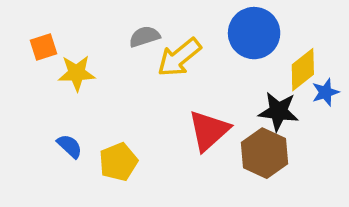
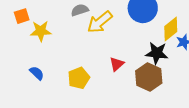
red triangle: (209, 131) -> (117, 64), size x0.6
yellow pentagon: (118, 162) -> (79, 78), moved

